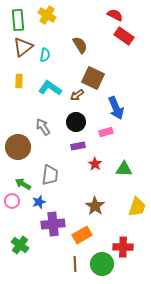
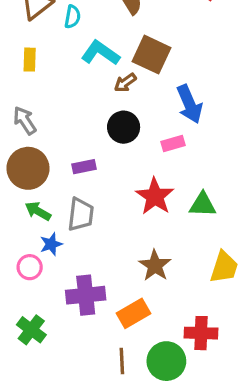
cyan L-shape: (50, 88) -> (100, 53), moved
gray arrow: (43, 127) -> (25, 121), moved
purple rectangle: (78, 146) -> (84, 167), moved
red star: (95, 164) -> (155, 196), size x1.6
green arrow: (23, 184) -> (38, 211), moved
pink circle: (12, 201) -> (30, 267), moved
blue star: (39, 202) -> (51, 244), moved

